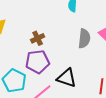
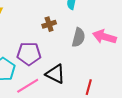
brown cross: (38, 38) -> (49, 24), moved

